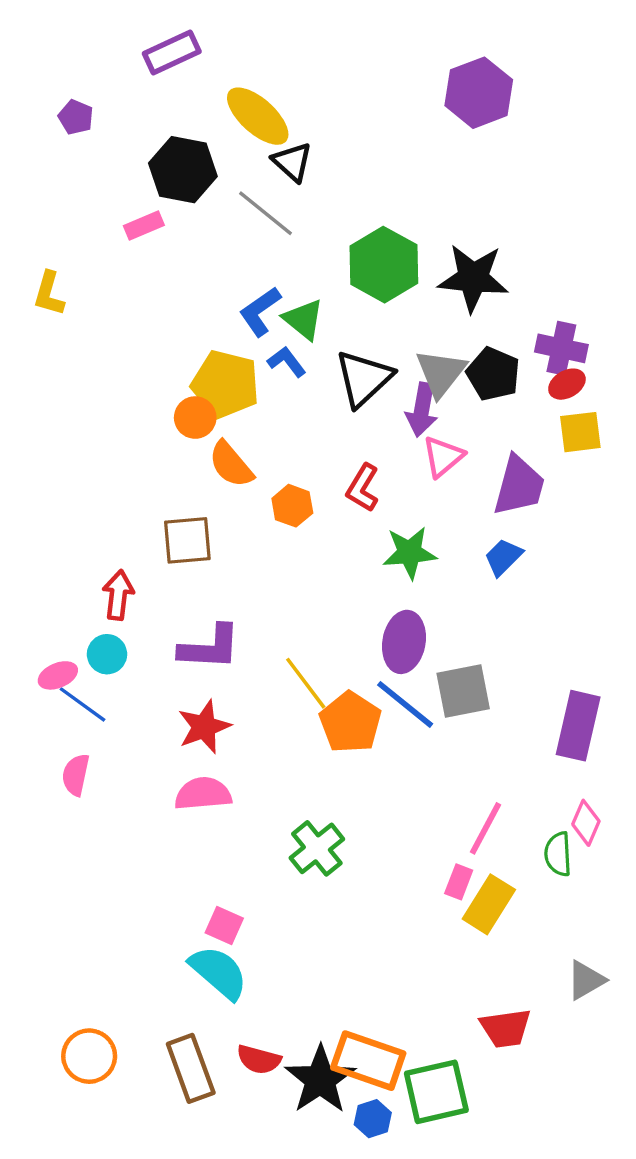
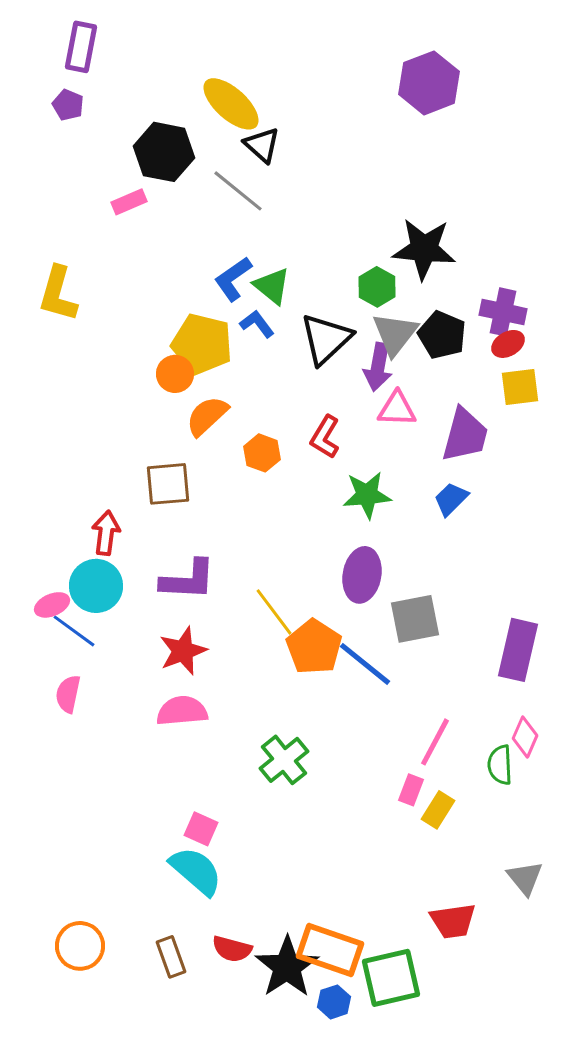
purple rectangle: (172, 52) -> (81, 47), moved, turned -54
green hexagon: (384, 265) -> (377, 287), moved, size x0.6
yellow L-shape: (49, 294) -> (58, 294), moved, size x1.4
pink triangle: (443, 457) -> (397, 409), turned 42
orange semicircle: (231, 464) -> (207, 416), turned 87
cyan circle: (107, 654) -> (96, 586), size x1.5
blue line: (405, 704) -> (365, 664), moved
yellow rectangle: (489, 904) -> (438, 810), size x0.7
gray triangle: (586, 980) -> (525, 878), turned -39
brown rectangle: (191, 1068) -> (171, 957), size x0.7

